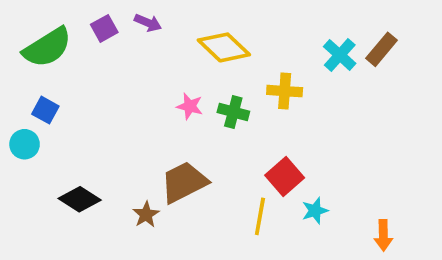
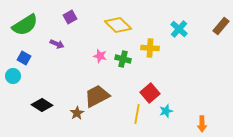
purple arrow: (148, 23) -> (57, 44), moved
purple square: (104, 28) -> (70, 17), moved
brown rectangle: (381, 49) -> (221, 26), moved

